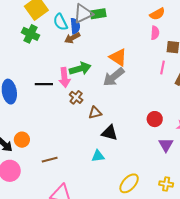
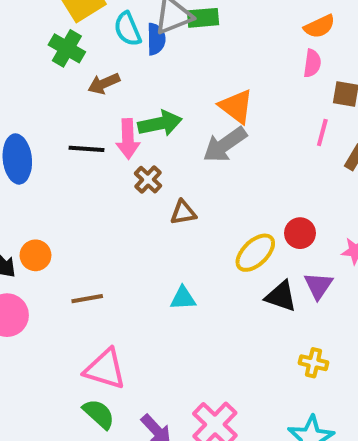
brown arrow: (72, 38) -> (104, 84), moved
black triangle: (110, 133) -> (281, 296), moved
yellow ellipse: (129, 183) -> (255, 253), moved

